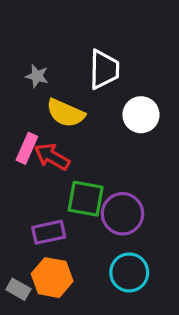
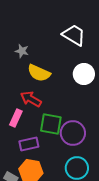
white trapezoid: (104, 69) -> (74, 35), moved, turned -60
pink rectangle: (27, 148) -> (16, 118), moved

